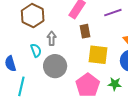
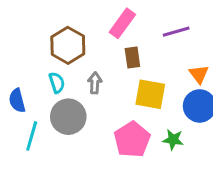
brown hexagon: (33, 16) -> (68, 45), moved
gray arrow: (52, 38) -> (95, 83), moved
gray circle: (55, 66) -> (68, 117), moved

